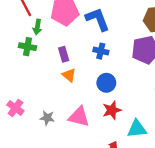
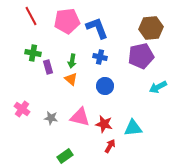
green arrow: (37, 27) -> (72, 61), moved
purple rectangle: (64, 54) -> (48, 67), moved
red star: (112, 110) -> (104, 124), moved, turned 30

